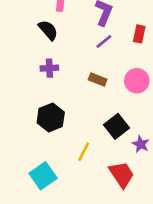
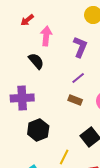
purple line: (104, 41) -> (78, 78), moved
purple cross: (49, 68) -> (22, 98), moved, size x1.6

